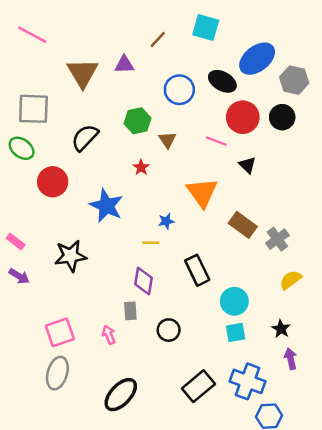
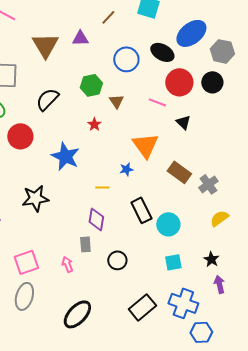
blue star: (166, 221) -> (126, 169), moved
cyan circle: (234, 301) -> (168, 224), moved

